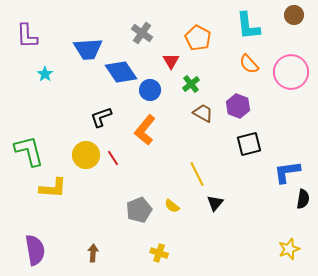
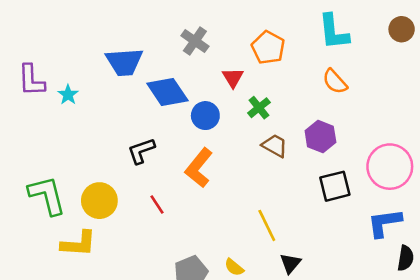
brown circle: (294, 15) -> (402, 29), moved
purple L-shape: (27, 36) -> (31, 80), moved
pink circle: (291, 72) -> (390, 167), moved
yellow circle: (86, 155) -> (99, 201), moved

